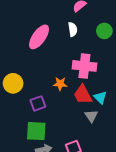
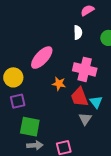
pink ellipse: (39, 37) -> (42, 58), moved
purple square: (38, 103) -> (18, 101), moved

